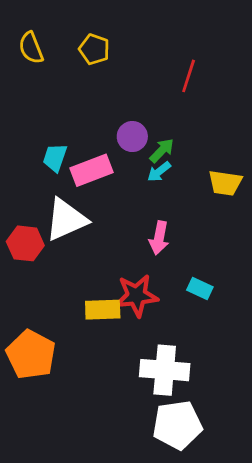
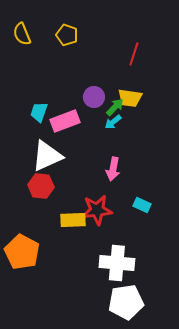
yellow trapezoid: (225, 183) -> (130, 98), moved
red hexagon: (25, 243) -> (41, 186), moved

